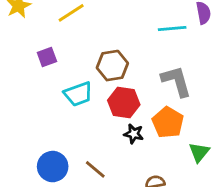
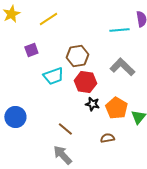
gray L-shape: (176, 81) -> (122, 67), turned -30
orange pentagon: (168, 122) -> (116, 108), moved
blue circle: (53, 167) -> (15, 117), moved

